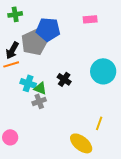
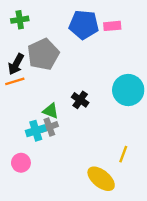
blue pentagon: (48, 29) -> (84, 25), moved
cyan cross: (28, 83) -> (36, 131), moved, turned -35
pink circle: (10, 137) -> (21, 163), moved

